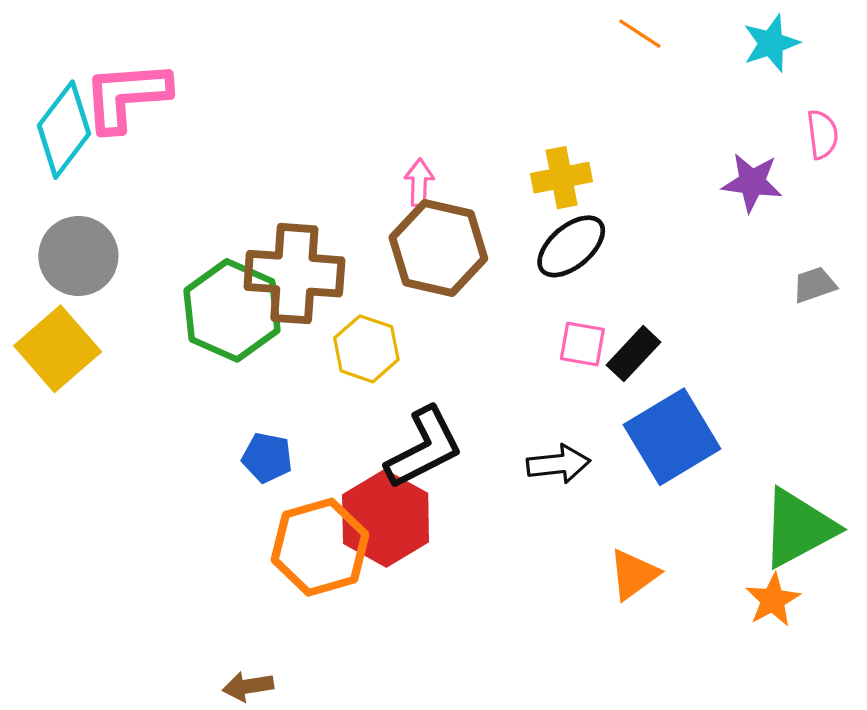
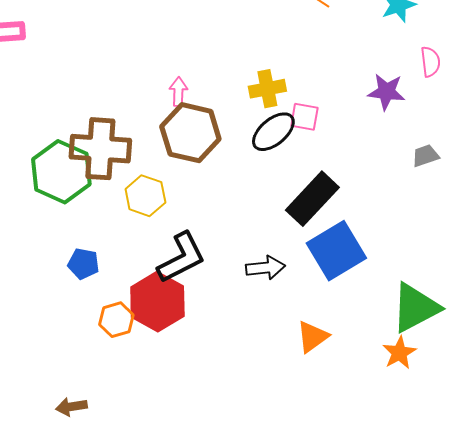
pink square: (582, 344) -> (304, 117), moved
black rectangle: (634, 354) -> (312, 199), size x1.6
orange hexagon: (320, 547) -> (116, 320), size x0.6

